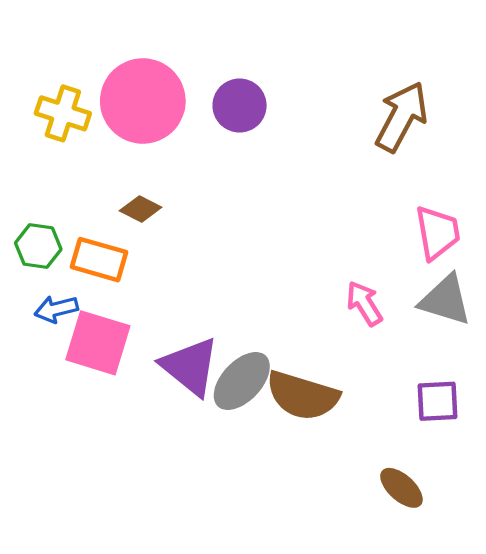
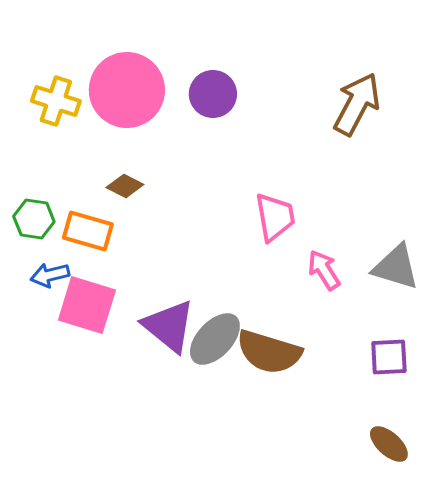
pink trapezoid: (437, 233) -> (275, 217), moved
brown ellipse: (401, 488) -> (389, 444), moved

